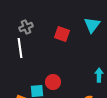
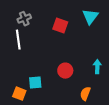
red circle: (53, 82) -> (65, 71), moved

